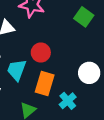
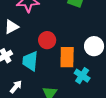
orange rectangle: (45, 84) -> (67, 57), moved

